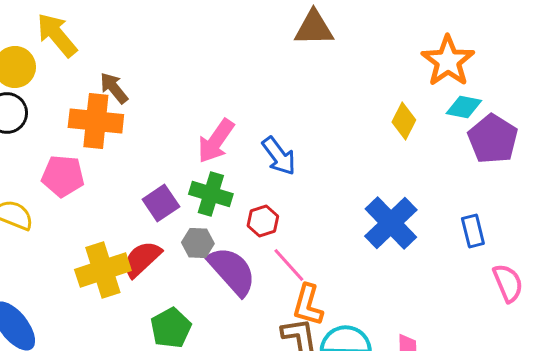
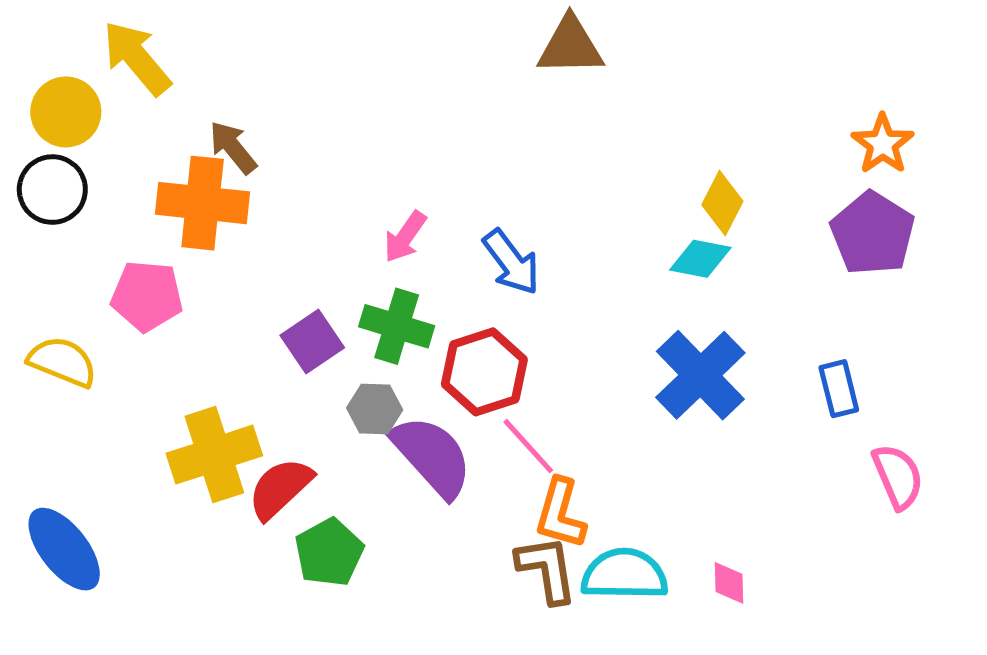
orange star: (448, 61) -> (883, 144), moved, size x0.7
cyan diamond: (464, 107) -> (700, 259), moved
pink arrow: (216, 141) -> (405, 237), size x0.7
red hexagon: (263, 221) -> (484, 372), size x1.6
red semicircle: (142, 259) -> (280, 488), moved

